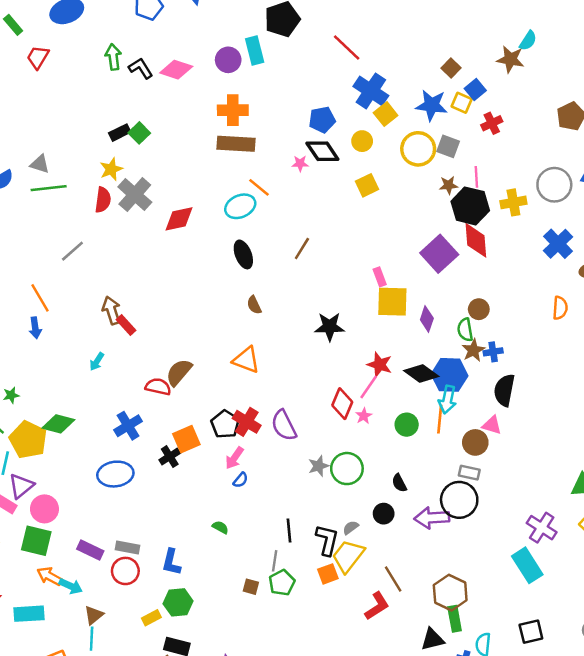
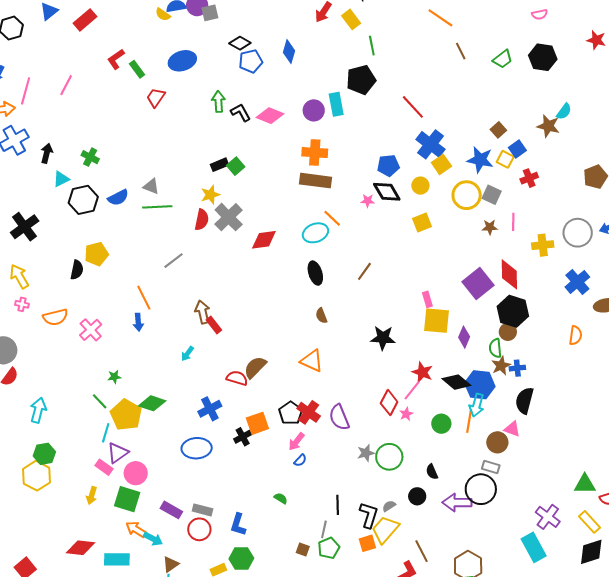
black hexagon: (470, 206) -> (513, 311), moved

